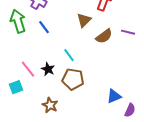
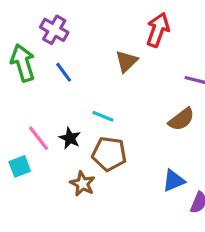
brown semicircle: (104, 36) -> (181, 119), moved
cyan line: (69, 55) -> (103, 116), turned -32
brown star: (50, 105) -> (82, 184), moved

